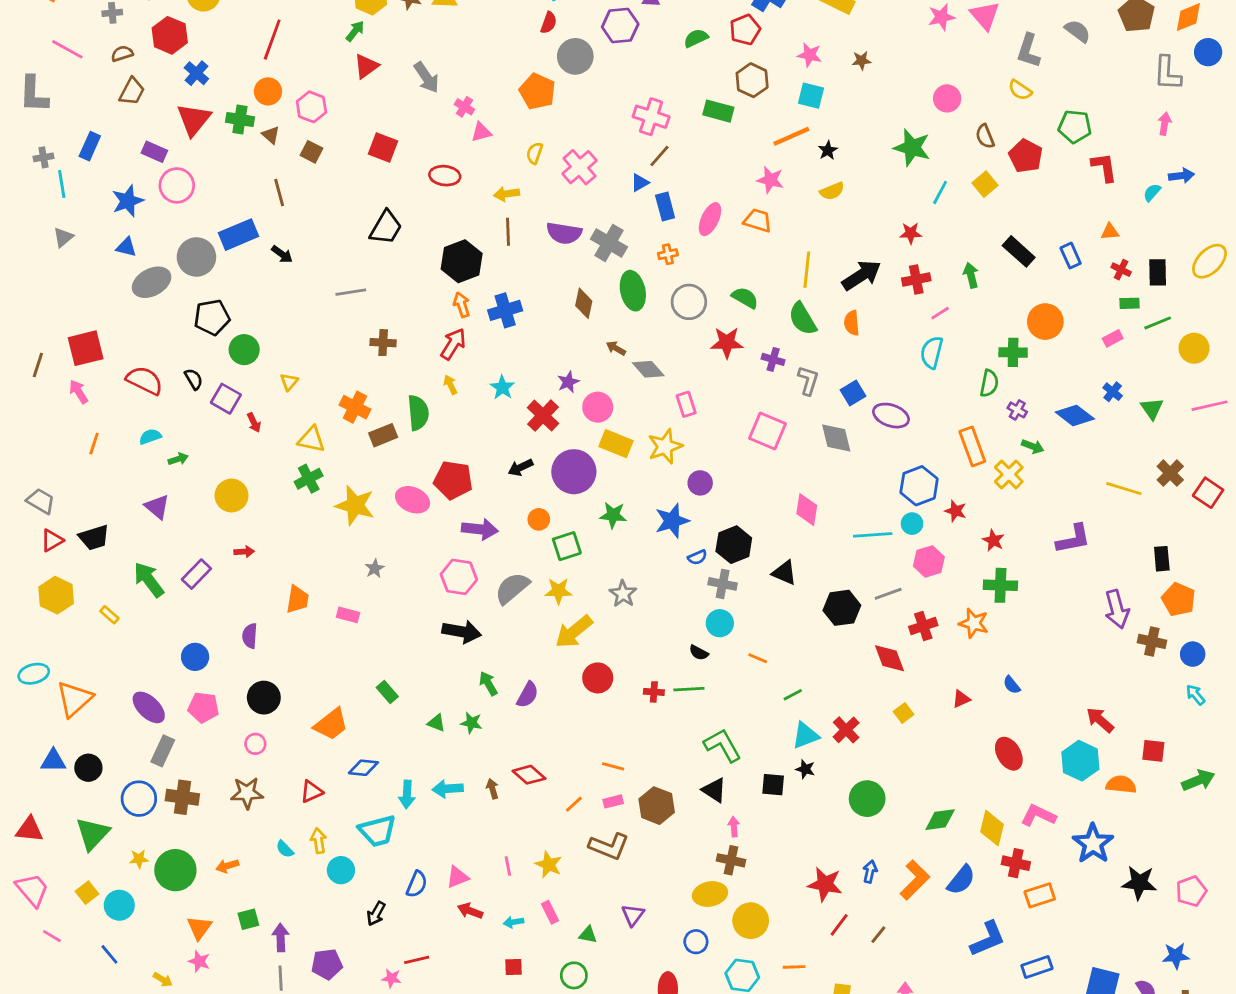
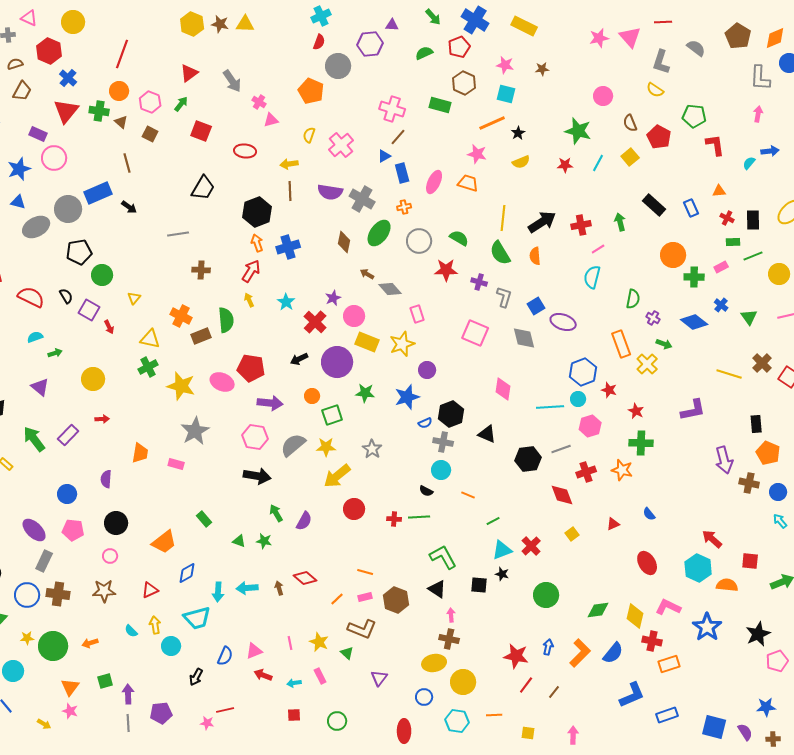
green arrow: (355, 31) -> (181, 104), moved
red star: (911, 233) -> (565, 165), moved
green ellipse: (633, 291) -> (379, 233), turned 48
green cross: (1013, 352) -> (694, 277), moved
gray star: (375, 568) -> (195, 431), size x2.0
blue diamond: (363, 768) -> (187, 573), turned -35
black star: (1139, 883) -> (758, 634), moved, turned -30
green triangle: (588, 935) -> (347, 653), moved, turned 32

